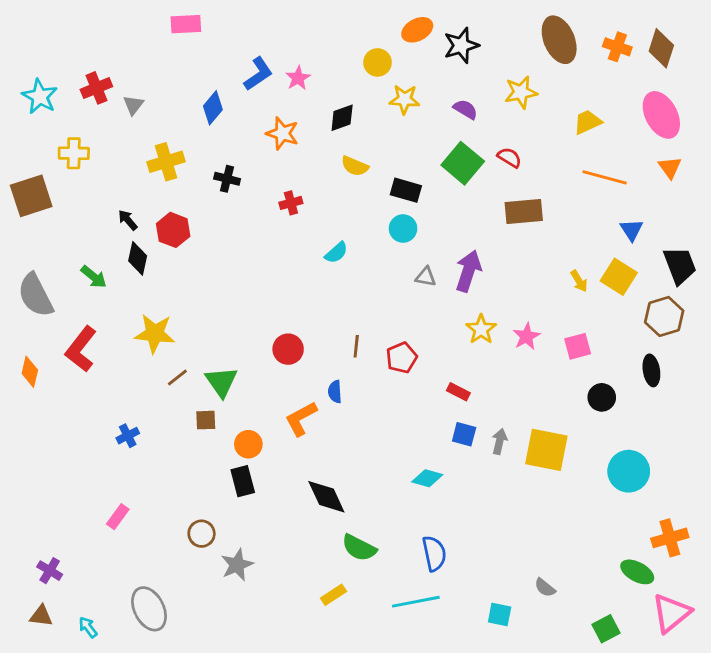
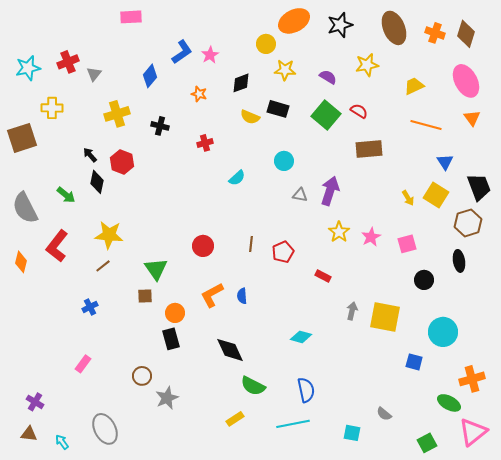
orange ellipse: (417, 30) -> (294, 21), size x1.4
black star: (461, 45) -> (340, 25), moved
cyan star: (40, 97) -> (28, 68), turned 30
orange star: (282, 133) -> (199, 94), size x0.7
black rectangle: (406, 190) -> (278, 109), moved
brown line: (177, 378) -> (103, 266), moved
blue semicircle: (335, 392) -> (242, 296), moved
blue square: (464, 434) -> (414, 362), moved

